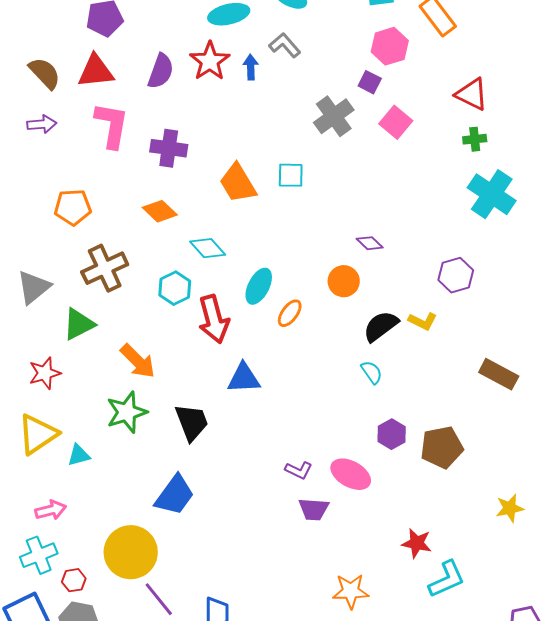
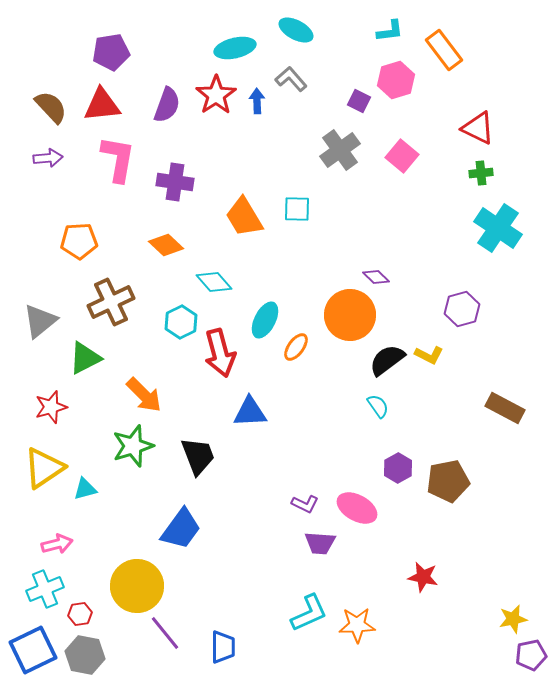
purple square: (370, 82) -> (359, 101), moved
orange circle: (344, 281) -> (350, 315), size x1.6
yellow star: (510, 508) -> (513, 619), moved
cyan L-shape: (447, 579) -> (309, 613), moved

